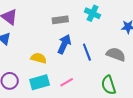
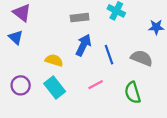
cyan rectangle: (40, 82) -> (55, 88), turned 66
pink line: (67, 82) -> (96, 85), moved

